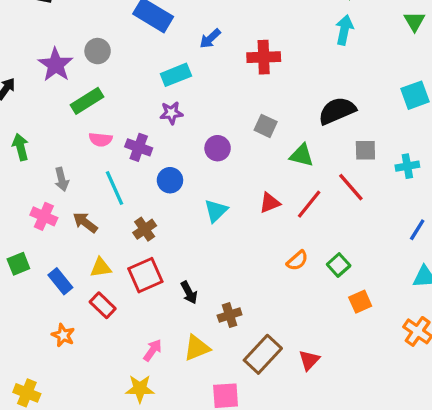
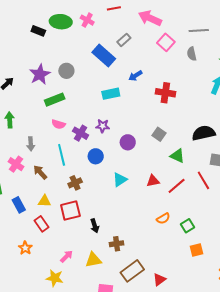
purple star: (171, 113) -> (103, 126), moved
orange star: (63, 335) -> (25, 248), moved

